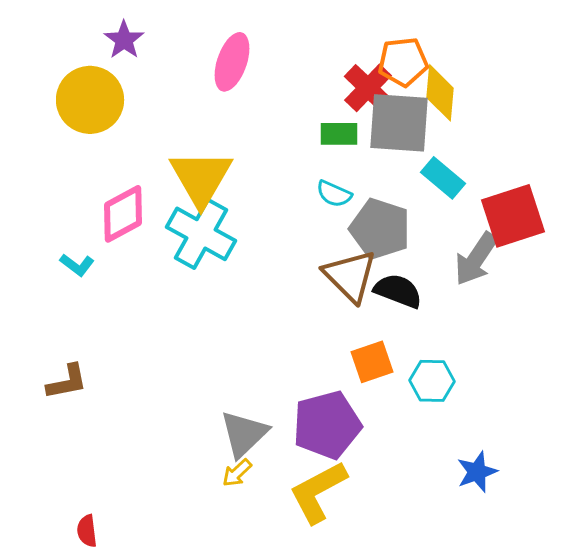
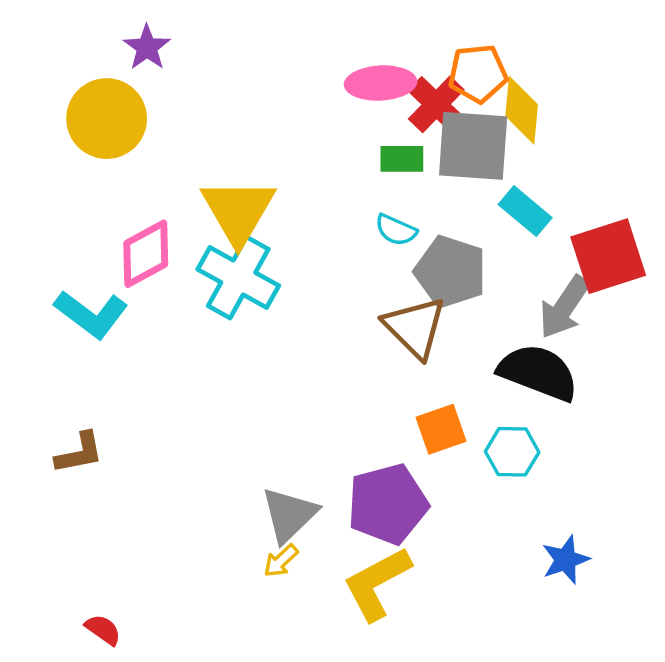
pink ellipse: (232, 62) -> (381, 83), moved, turned 68
cyan L-shape: (77, 265) -> (91, 314), size x1.8
black semicircle: (398, 291) -> (538, 372), moved, size x1.4
red semicircle: (87, 531) -> (103, 630), turned 132

